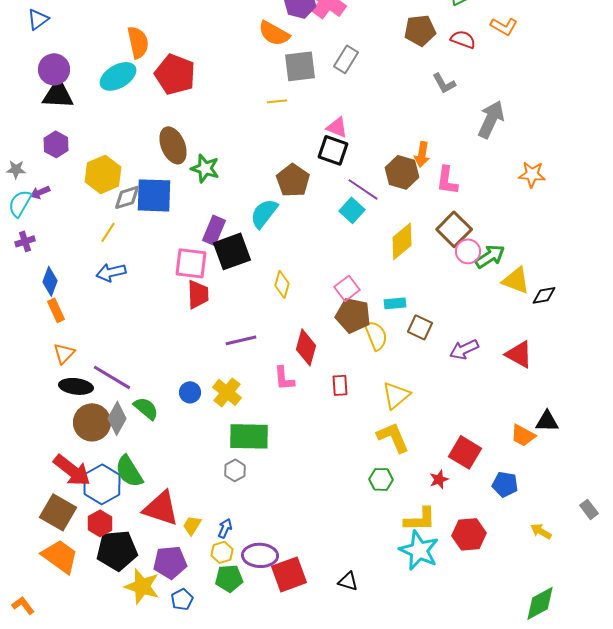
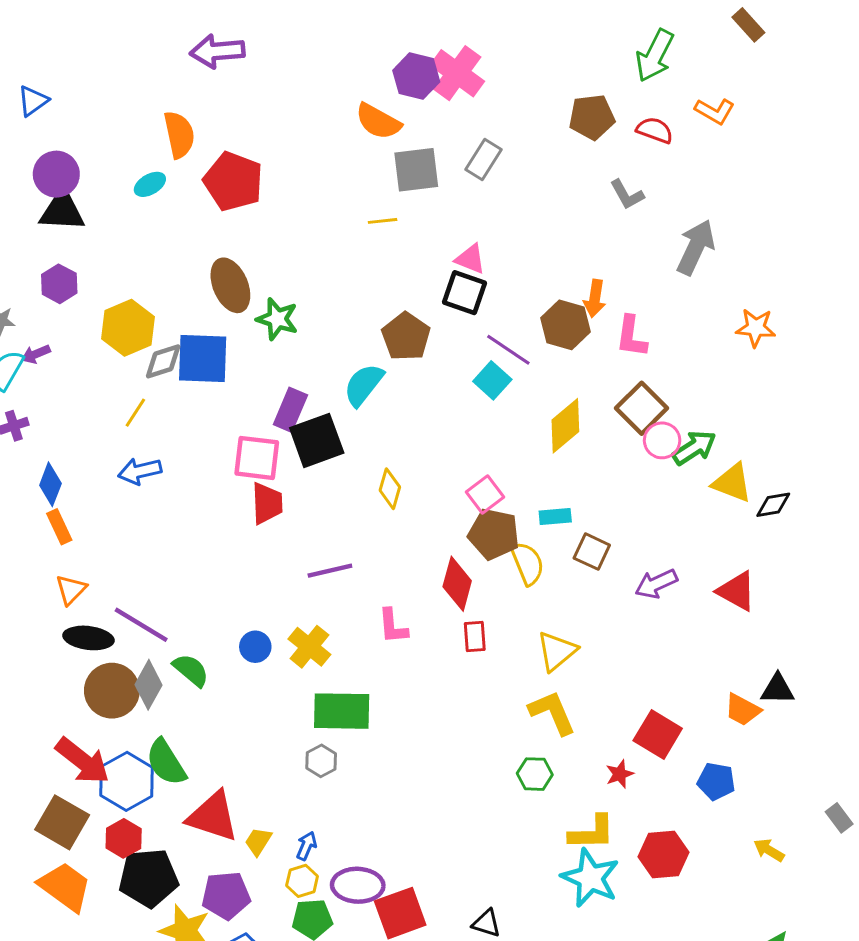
cyan ellipse: (118, 76) -> (150, 184), size x0.6
red diamond: (306, 347) -> (457, 584), moved

